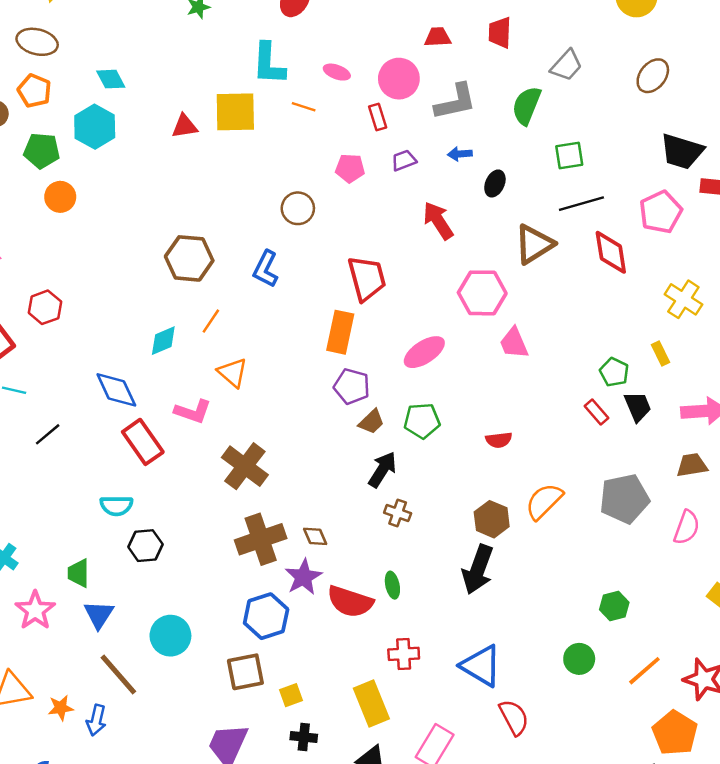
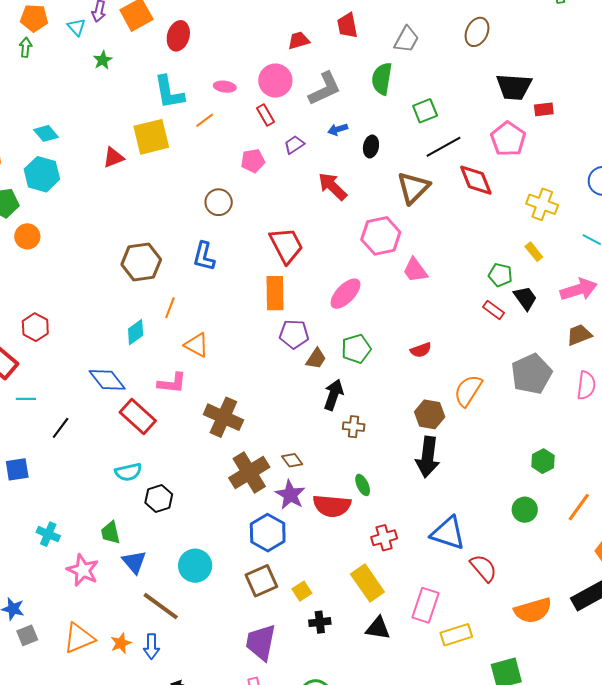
orange line: (304, 107) -> (205, 120), turned -42

